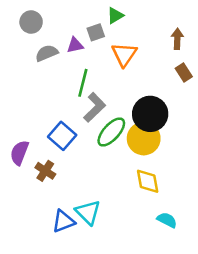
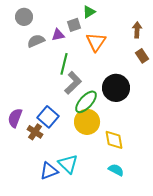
blue square: (62, 136) -> (48, 117), moved
yellow circle: (144, 138) -> (87, 122), moved
cyan semicircle: (167, 220) -> (116, 170), moved

